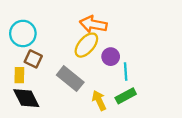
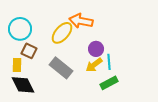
yellow ellipse: (86, 45) -> (62, 33), moved
yellow arrow: (99, 100) -> (94, 65), moved, turned -102

